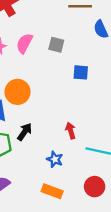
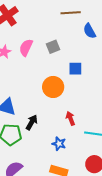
gray square: (56, 45) -> (53, 47), turned -32
orange circle: (18, 92) -> (53, 87), moved

